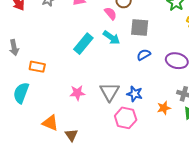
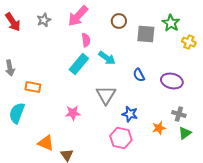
pink semicircle: (111, 13) -> (86, 40), moved, turned 32
gray square: (140, 28) -> (146, 34), moved
blue semicircle: (144, 55) -> (139, 75), turned -88
gray triangle: (109, 92) -> (106, 95), moved

